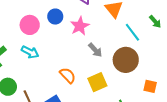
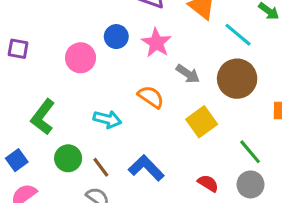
cyan arrow: (30, 52) -> (107, 119), moved
orange semicircle: (68, 75) -> (151, 97), moved

